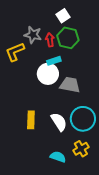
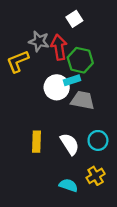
green hexagon: (68, 38) -> (80, 60), moved
red arrow: (50, 40) -> (59, 47), size x1.5
cyan rectangle: (54, 61) -> (72, 80), moved
cyan circle: (83, 119) -> (98, 140), size x0.7

